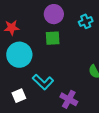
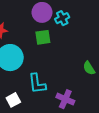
cyan cross: (86, 21) -> (62, 18), moved
cyan L-shape: (43, 82) -> (37, 84), turned 45

